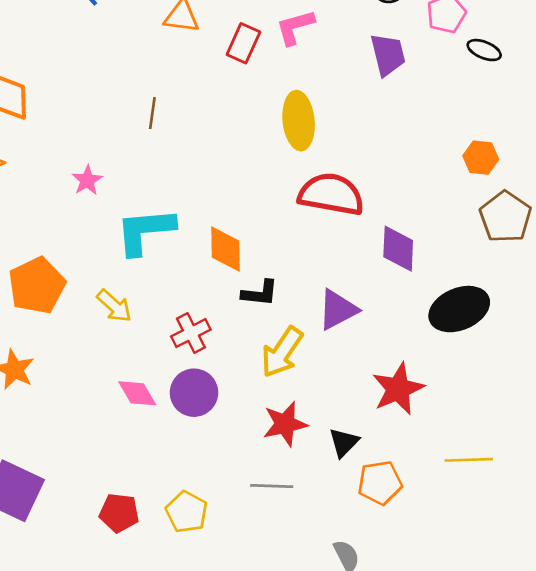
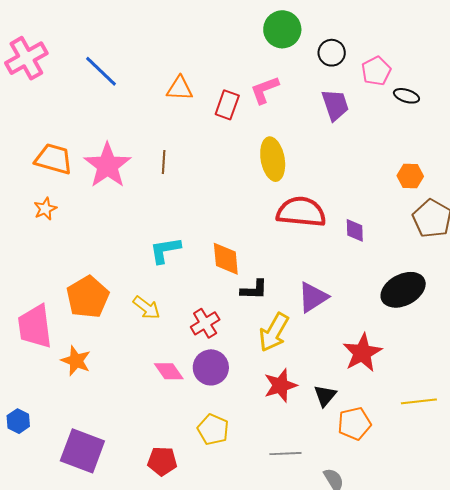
pink star: (87, 180) -> (107, 165), moved, size x2.0
cyan L-shape: (145, 231) -> (165, 250), size x0.7
purple diamond: (398, 249) -> (355, 230), moved, size x0.7
gray line: (272, 486) -> (285, 454), moved
yellow pentagon: (187, 512) -> (213, 430), moved

